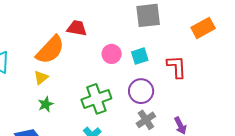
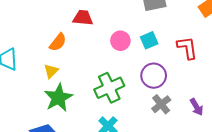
orange semicircle: (50, 50) -> (58, 42), size x0.6
green star: (46, 104) -> (58, 98), size x1.8

